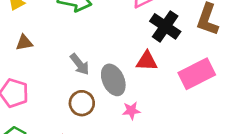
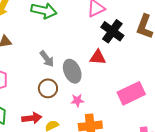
pink rectangle: (197, 74) -> (131, 93), moved
pink star: (131, 111) -> (77, 100), moved

